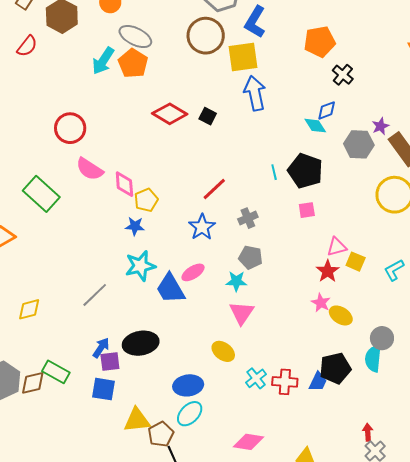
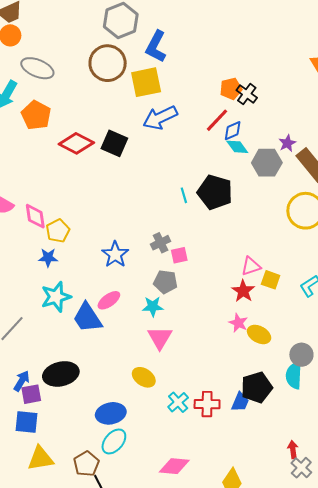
orange pentagon: (320, 42) -> (231, 89), moved, size x0.7
orange pentagon: (133, 63) -> (36, 115), moved
blue arrow: (255, 93) -> (160, 118), turned -100
black square: (208, 116) -> (114, 143), size x1.5
cyan diamond: (315, 126) -> (237, 147), moved
red line: (214, 189) -> (217, 120), moved
pink square: (307, 210) -> (179, 255), moved
yellow triangle: (137, 420) -> (40, 458), moved

